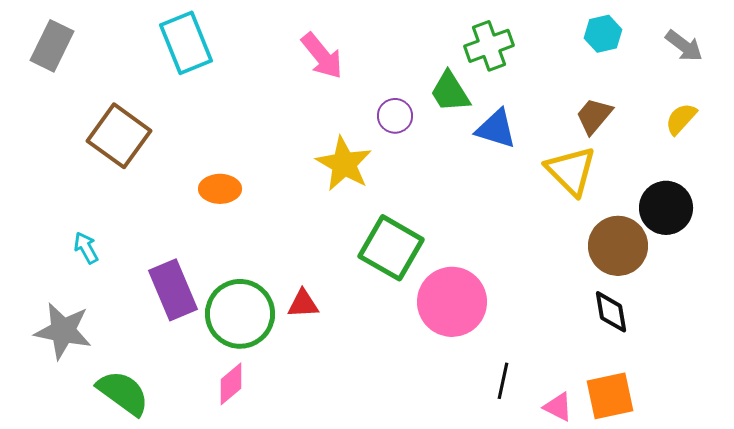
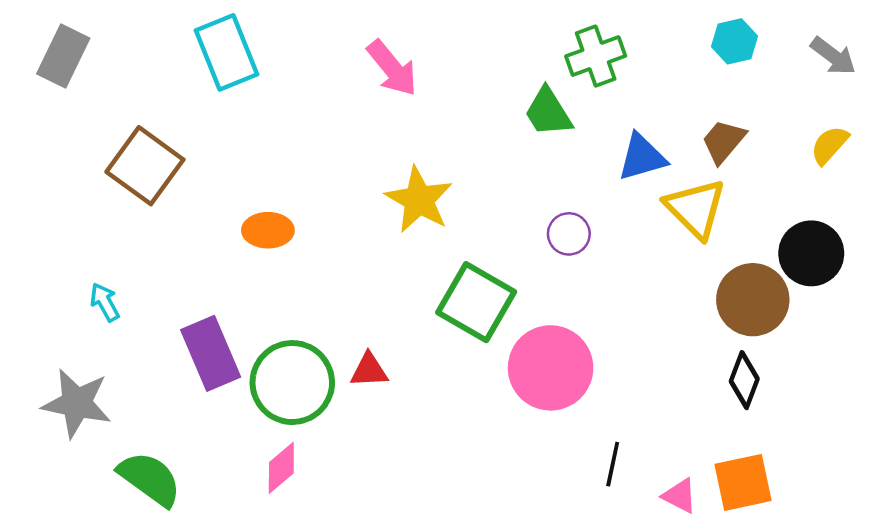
purple circle: (395, 116) -> (569, 234), moved
blue triangle: (496, 129) -> (642, 157), moved, turned -33
black diamond: (611, 312) -> (744, 380), turned 30

